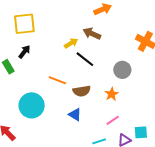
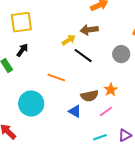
brown arrow: (92, 34) -> (89, 30), turned -30
gray circle: (122, 70) -> (121, 54), moved
brown semicircle: (82, 91) -> (90, 96), moved
pink line: (113, 120) -> (106, 112), moved

